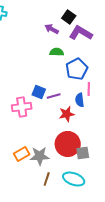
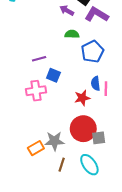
pink line: (89, 89) -> (106, 89), moved
purple line: (54, 96) -> (39, 59), moved
orange rectangle: (22, 154) -> (36, 148), moved
cyan ellipse: (74, 179) -> (89, 165), turned 35

